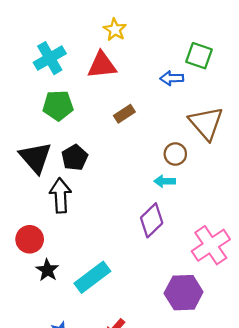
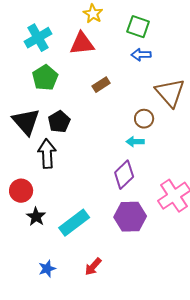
green square: (199, 56) -> (138, 27), moved
green pentagon: (58, 105) -> (45, 78), turned -30
purple hexagon: (184, 293) -> (130, 217), moved

